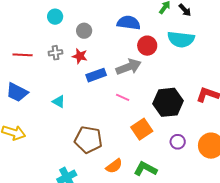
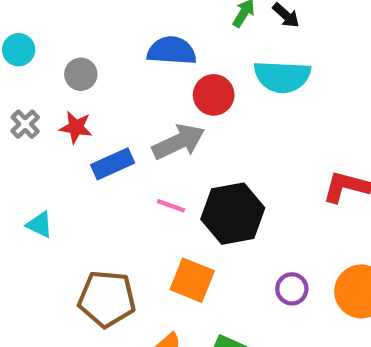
gray cross: (55, 53) -> (25, 124), turned -32
black hexagon: (168, 102) -> (233, 214), moved
orange square: (142, 129) -> (192, 280), moved, turned -30

